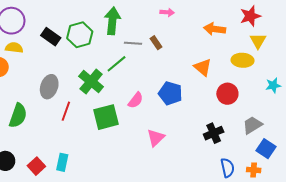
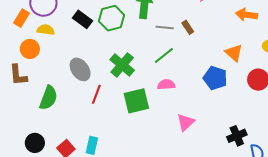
green line: (117, 64) -> (164, 56), moved
gray ellipse: (49, 87) -> (80, 69), turned -55
blue pentagon: (170, 93) -> (215, 78), moved
pink semicircle: (136, 100) -> (166, 85), turned -132
black cross: (214, 133) -> (237, 136), moved

